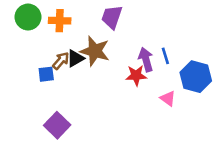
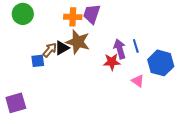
orange cross: (60, 21) -> (73, 17), moved
purple square: (57, 125) -> (16, 103), moved, turned 30

